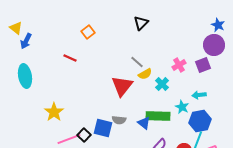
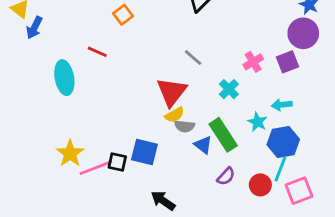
yellow semicircle: (145, 74) -> (175, 115), moved
cyan ellipse: (25, 76) -> (64, 78), moved
yellow star: (54, 112) -> (70, 153), moved
green rectangle: (158, 116) -> (223, 135), turned 55
gray semicircle: (119, 120) -> (185, 126), moved
black square: (84, 135) -> (117, 162), turned -32

